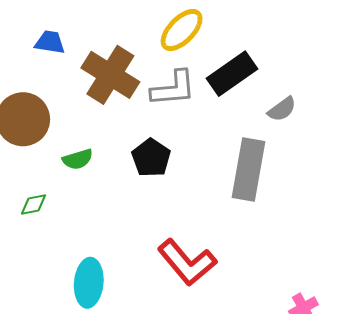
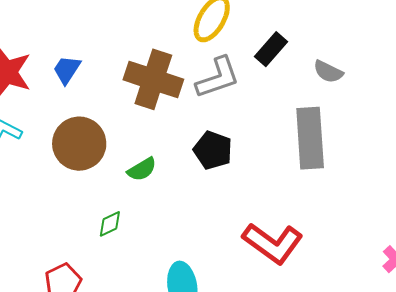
blue trapezoid: (50, 42) -> (67, 70), moved, turned -52
black rectangle: (232, 74) -> (271, 49), size x0.7
gray semicircle: (282, 109) -> (328, 72), turned 76

